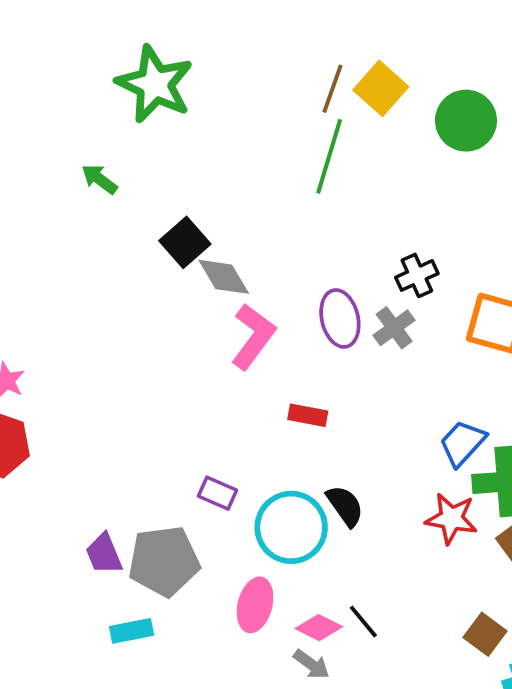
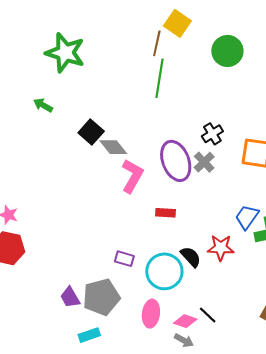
yellow square: (381, 88) -> (177, 23), moved
purple ellipse: (340, 318) -> (176, 161), size x1.4
red star: (451, 519) -> (221, 248), moved

